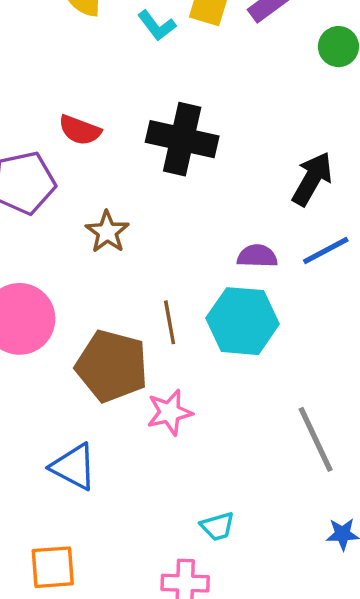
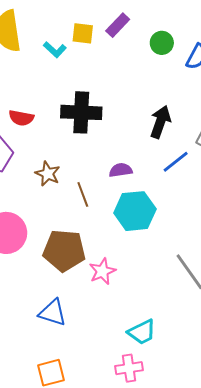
purple semicircle: (257, 256) -> (121, 170), moved
brown line: (170, 322) -> (83, 194), moved
cyan trapezoid: (217, 526) -> (142, 332), size x1.4

